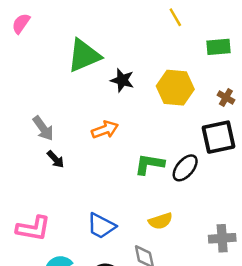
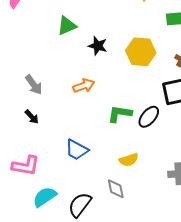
green triangle: (84, 56) -> (67, 26), size x0.7
black arrow: (56, 159) -> (32, 117), moved
blue trapezoid: (101, 226) -> (77, 150), moved

